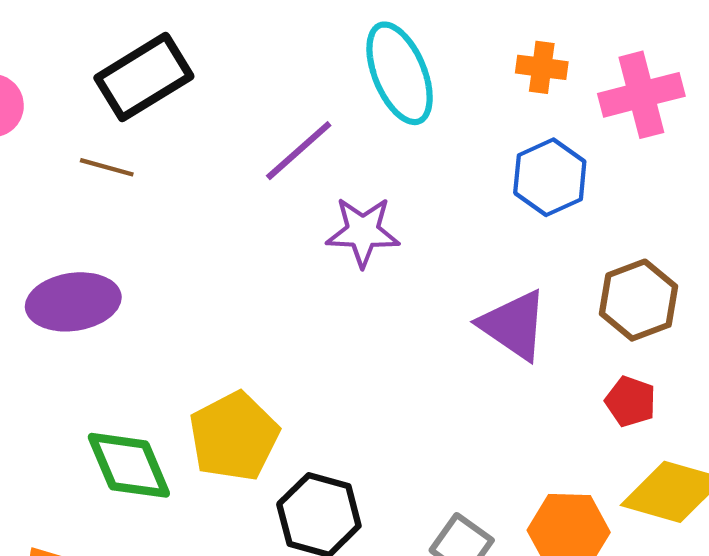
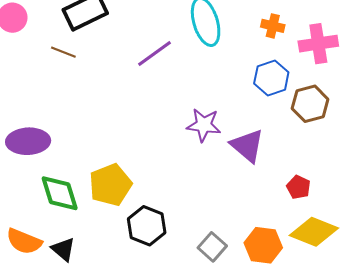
purple star: (363, 232) -> (204, 125), moved
brown hexagon: (639, 300) -> (310, 104), moved
purple ellipse: (73, 302) -> (28, 141), moved

